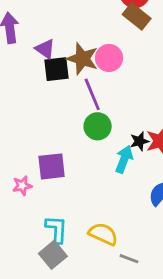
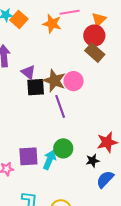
green circle: (98, 126) -> (63, 148), moved
black star: (139, 141) -> (93, 161), moved
cyan arrow: (124, 159) -> (50, 160), moved

